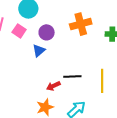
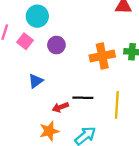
orange cross: (81, 24) -> (102, 56), moved
blue triangle: (39, 51) -> (36, 81), moved

